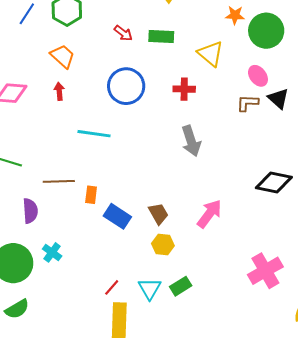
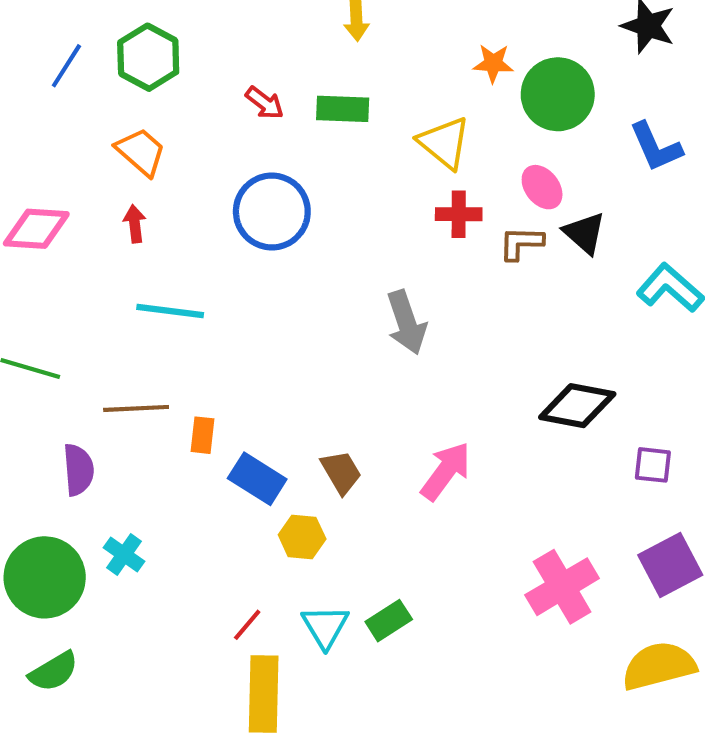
red cross: (184, 89) -> (459, 214), moved
cyan line: (94, 134) -> (170, 311), moved
yellow hexagon: (163, 245) -> (302, 537), moved

